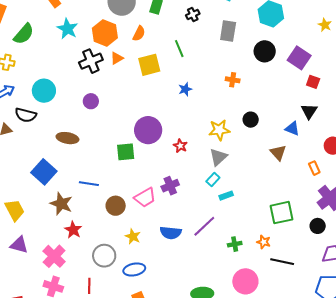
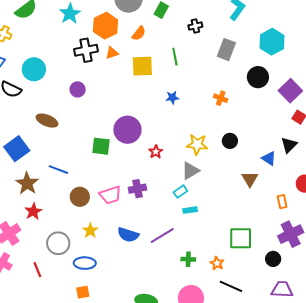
red line: (89, 286) -> (37, 270), turned -35

